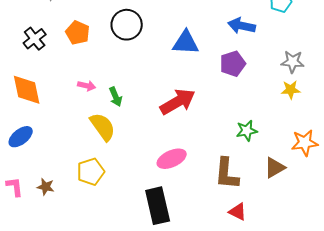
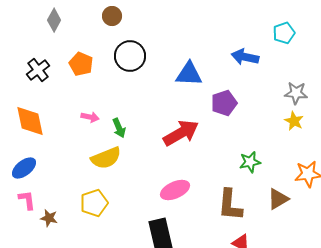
purple pentagon: (233, 64) -> (224, 103), moved
yellow star: (291, 90) -> (294, 121), turned 30
yellow semicircle: (103, 127) -> (106, 158), turned 104
pink L-shape: (15, 187) -> (27, 200), moved

